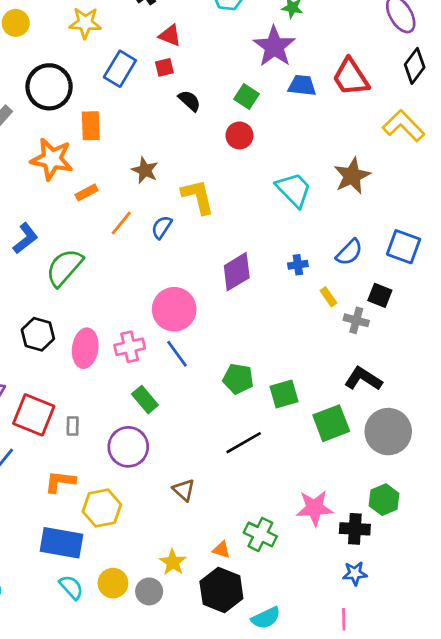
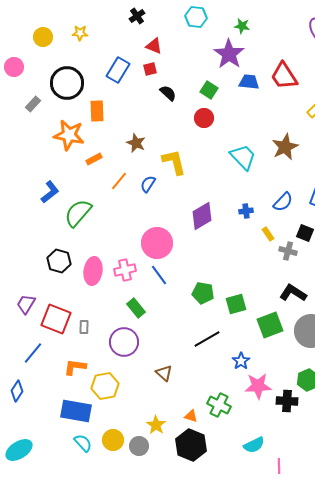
yellow star: (85, 23) -> (80, 33), moved, size x0.7
blue star: (355, 573) -> (241, 361), moved, turned -30
cyan semicircle: (266, 618) -> (254, 445), moved

